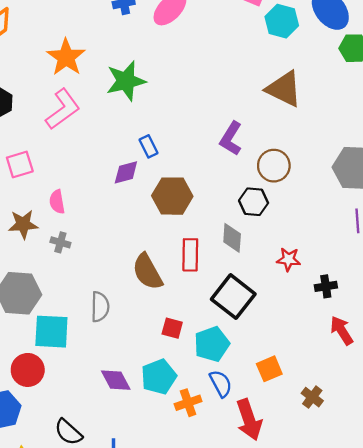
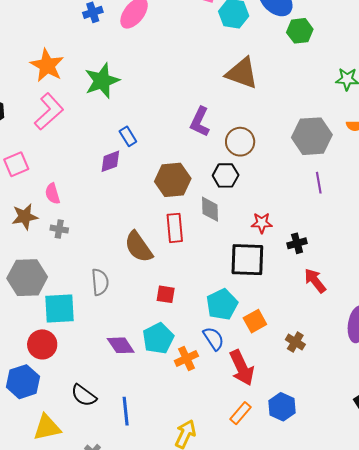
brown hexagon: (172, 196) -> (173, 180), moved
black square: (233, 297) -> (247, 260), moved, turned -30
cyan pentagon: (212, 344) -> (222, 304), moved

